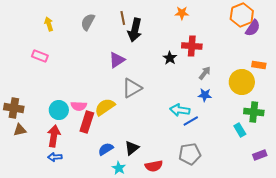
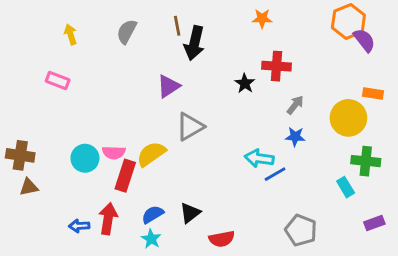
purple semicircle: (253, 28) -> (364, 40), turned -72
red arrow: (54, 136) -> (108, 219), moved
gray pentagon: (190, 154) -> (301, 230), moved, turned 30
cyan star: (119, 168) -> (151, 239), moved

